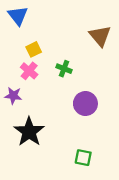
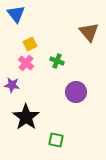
green square: (83, 158) -> (56, 140), moved

